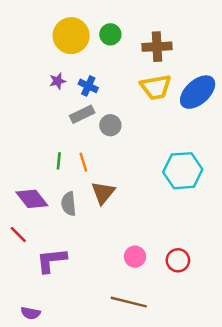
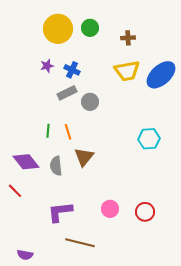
brown cross: (157, 47) -> (128, 38), size x0.6
cyan hexagon: (183, 171) -> (149, 139), size x0.7
purple L-shape: (51, 260) -> (60, 212), moved
brown line: (129, 302) -> (80, 243), moved

